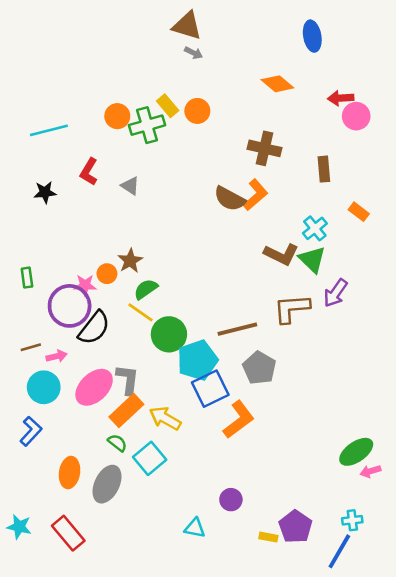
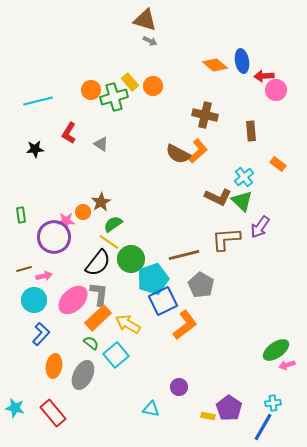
blue ellipse: (312, 36) -> (242, 61), moved
black semicircle: (94, 328) -> (98, 263), moved
blue L-shape: (31, 431) -> (41, 334), moved

